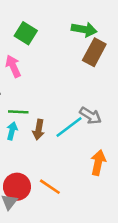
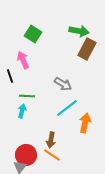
gray arrow: (90, 116) -> (63, 84), moved
brown arrow: (39, 130) -> (51, 140), moved
orange arrow: (98, 163) -> (85, 123), moved

